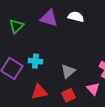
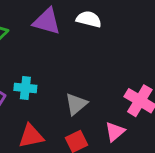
pink triangle: (93, 89) -> (115, 132), turned 32

